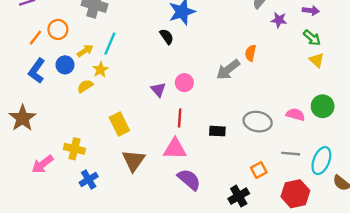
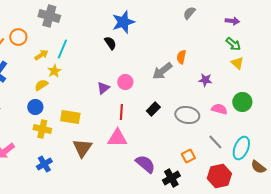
purple star: (279, 20) -> (205, 80), moved
blue circle: (65, 65) -> (35, 107), moved
purple triangle: (158, 90) -> (103, 88), turned 32
yellow rectangle: (119, 124) -> (70, 117), turned -54
black rectangle: (217, 131) -> (153, 109), moved, turned -48
yellow cross: (74, 149) -> (42, 129), moved
gray line: (291, 154) -> (215, 142), turned 42
purple semicircle: (189, 179) -> (145, 164), moved

